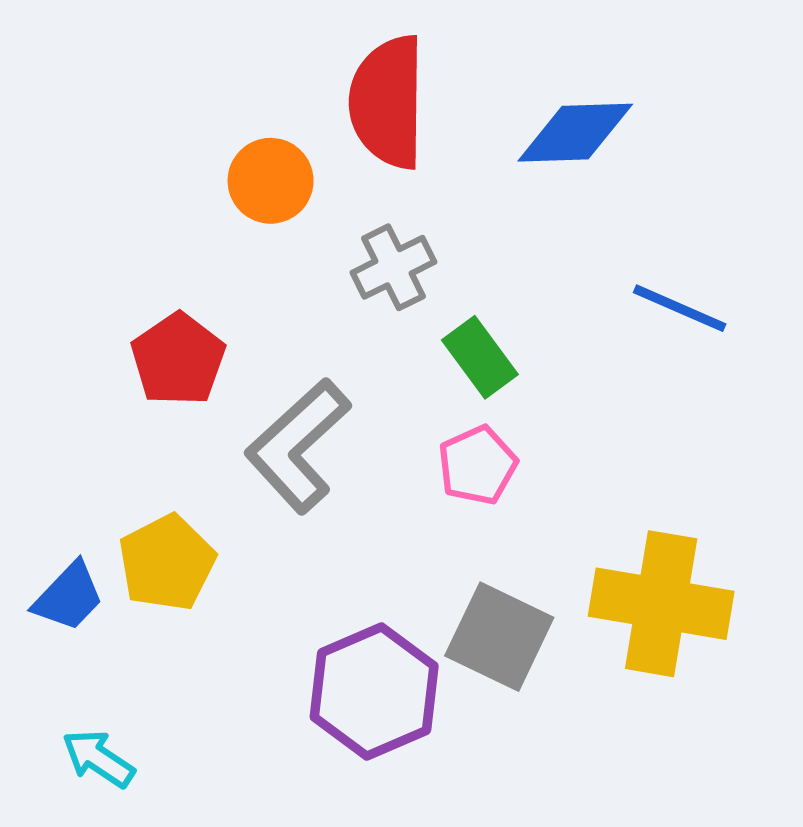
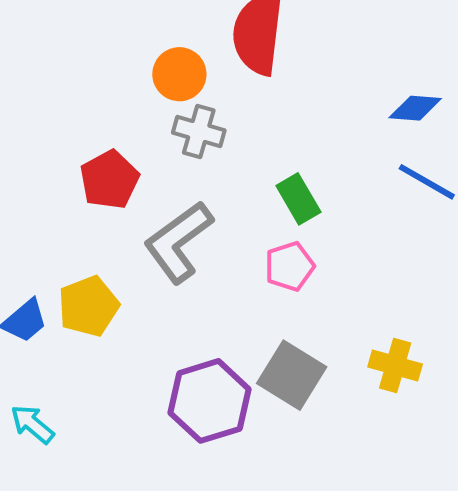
blue diamond: (575, 133) -> (415, 108), moved, size x0.7
gray cross: (393, 267) -> (199, 131), moved, turned 36
yellow cross: (661, 604) -> (395, 366), size x0.6

